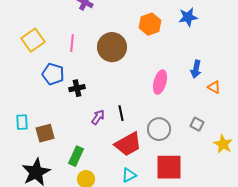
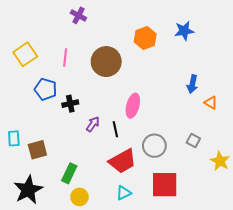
pink ellipse: (160, 82) -> (133, 106), moved
purple arrow: (98, 117) -> (93, 124), moved

